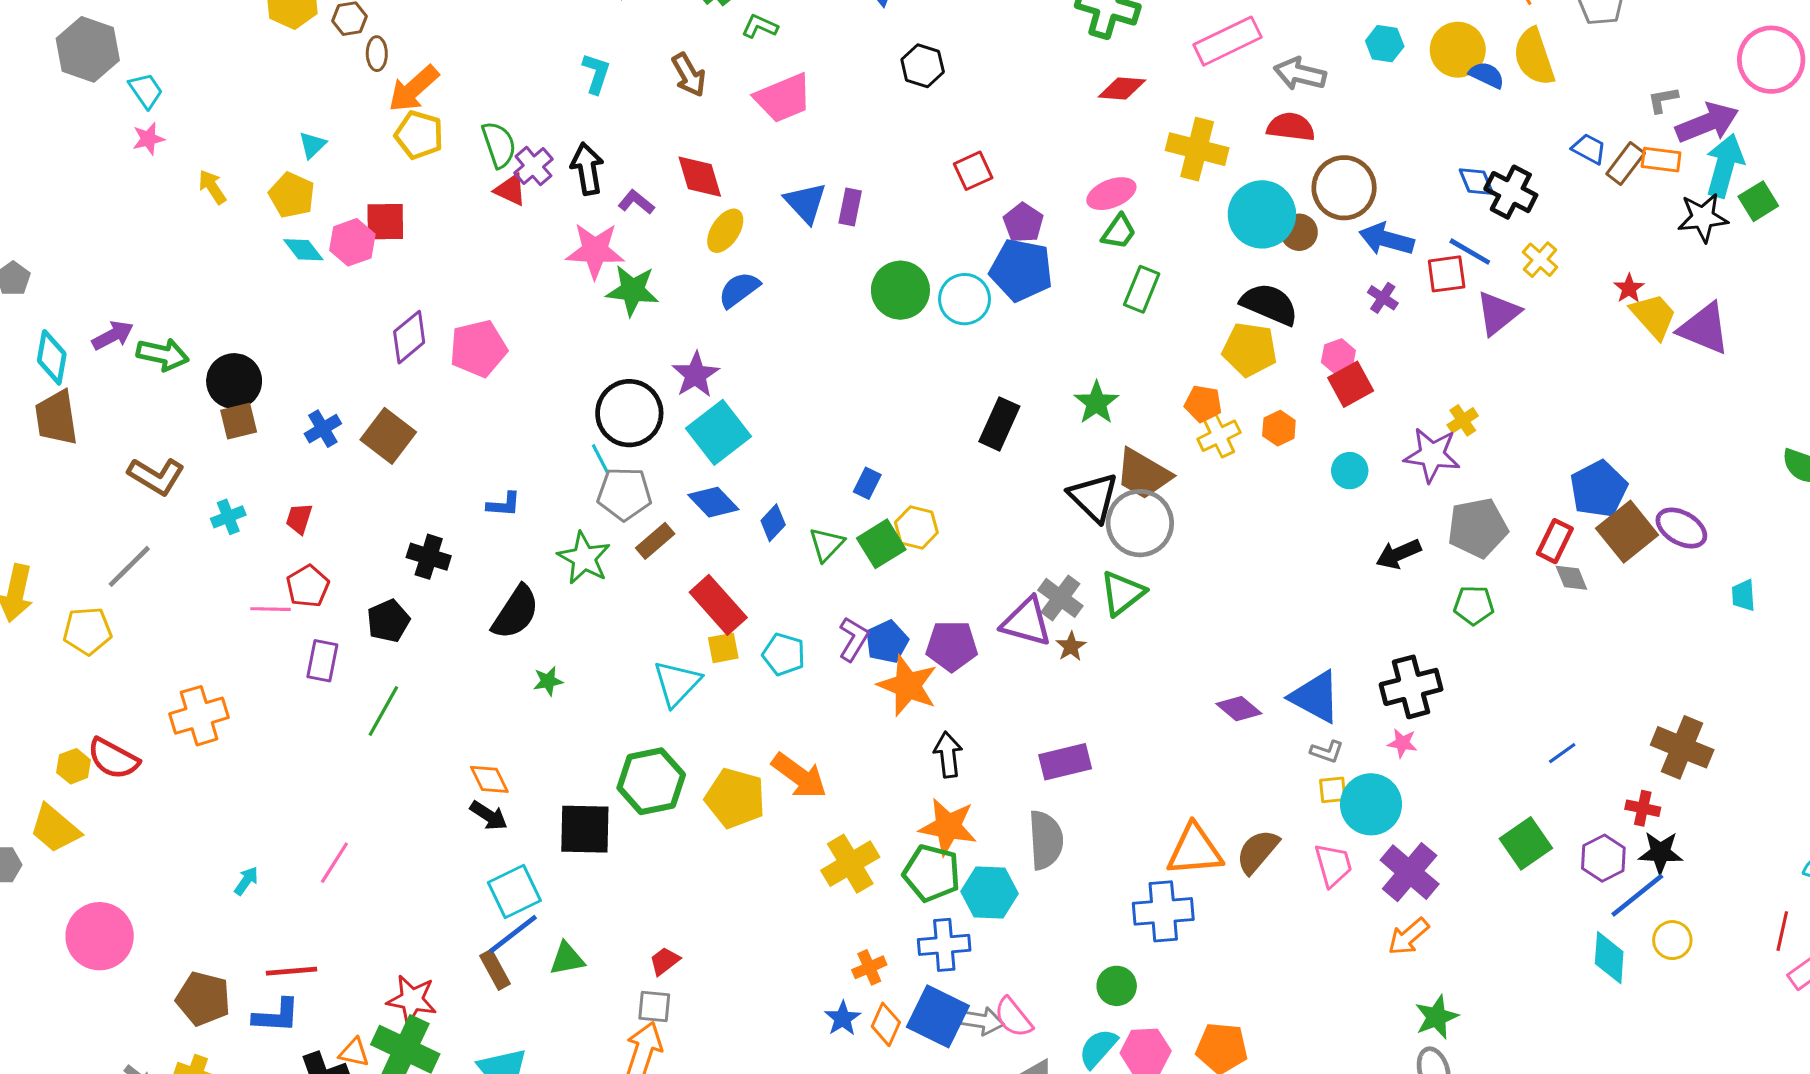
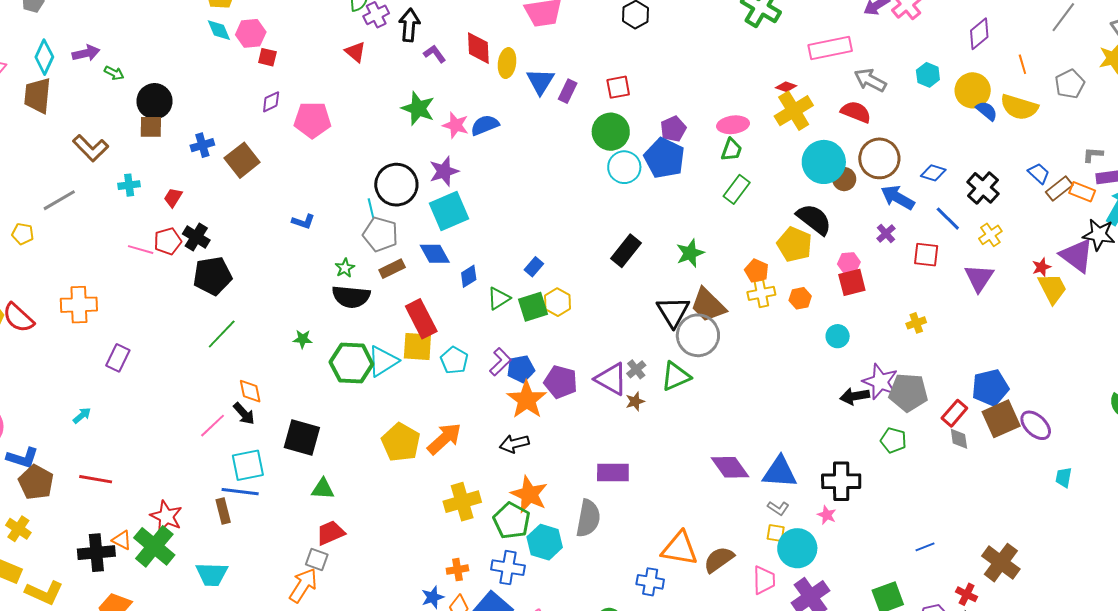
yellow semicircle: (1534, 57) -> (1019, 107), turned -69
red diamond: (1122, 89) -> (786, 87), moved, size x0.7
yellow cross: (1197, 149) -> (794, 111), turned 30
red square: (973, 171) -> (618, 87), moved
blue diamond: (1476, 182) -> (933, 173), moved, turned -65
red triangle: (511, 190) -> (355, 52), moved
red square: (385, 222) -> (267, 57), moved, size x0.7
yellow ellipse: (725, 231) -> (507, 63), moved, turned -40
green trapezoid: (1119, 232) -> (732, 150), turned -30
pink star: (595, 251) -> (456, 125), moved, size x0.7
red square: (1447, 274) -> (926, 255), moved
green circle: (900, 290) -> (611, 132), moved
purple triangle: (1498, 313) -> (979, 278), moved, turned -32
purple triangle: (1704, 329) -> (1077, 256), moved
purple diamond: (409, 337) -> (271, 102), size x0.7
green arrow: (163, 354) -> (114, 73), size x0.6
purple star: (1432, 455) -> (880, 382), moved
black cross: (429, 557) -> (196, 237), moved
green star: (584, 558) -> (345, 268), size x0.6
gray cross: (1060, 598) -> (636, 369), size x0.7
black semicircle: (516, 612) -> (351, 297), moved, turned 48
black pentagon: (388, 621) -> (212, 276), size x1.4
yellow pentagon: (87, 631) -> (23, 234), size x0.7
yellow square: (723, 648) -> (417, 347), size x1.5
purple rectangle: (322, 661) -> (118, 358), moved
blue triangle: (1315, 697) -> (780, 472), turned -39
purple diamond: (1239, 709) -> (730, 467), size x1.4
green line: (383, 711) -> (222, 334), moved
black arrow: (948, 755) -> (514, 444), moved, turned -112
orange arrow: (799, 776) -> (444, 439), turned -93
green hexagon: (651, 781) -> (351, 363), moved
pink line: (334, 863) -> (213, 426), moved
blue cross: (1163, 911) -> (650, 582), size x0.7
blue line: (513, 934) -> (240, 492), turned 30
green triangle: (567, 959) -> (323, 489), moved
red trapezoid: (665, 961) -> (331, 533), size x1.4
blue L-shape: (276, 1016) -> (22, 458), moved

